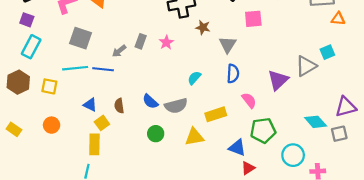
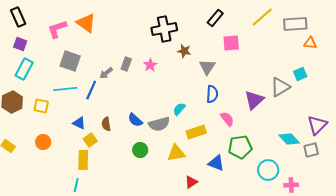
blue line: (103, 69) -> (91, 90), turned -72
cyan semicircle: (194, 78) -> (179, 109), moved
purple triangle: (346, 107) -> (317, 125), turned -30
red triangle: (248, 168) -> (191, 182), moved

